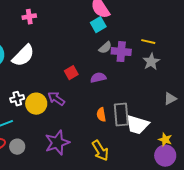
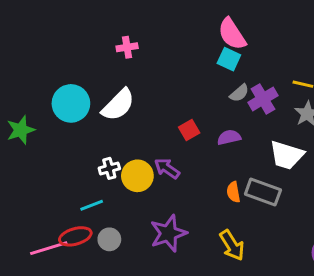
cyan square: (98, 25) -> (229, 59), turned -35
purple cross: (121, 52) -> (263, 99), turned -36
gray rectangle: (121, 115) -> (263, 192), turned -65
white trapezoid: (137, 125) -> (287, 155), moved

